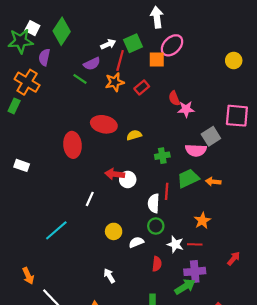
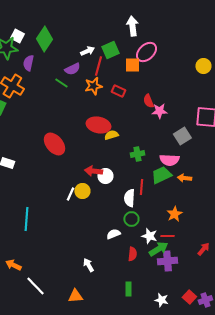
red rectangle: (142, 88) -> (118, 91), turned 64
red ellipse: (104, 124) -> (98, 125), moved
red ellipse: (72, 145) -> (54, 144), turned -35
pink semicircle: (196, 150) -> (169, 160), moved
cyan line: (56, 230) -> (26, 219), moved, turned -45
yellow circle: (114, 231) -> (82, 191), moved
orange arrow: (28, 276) -> (13, 265), turned 140
green arrow: (185, 287) -> (158, 249), moved

